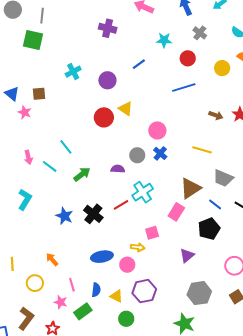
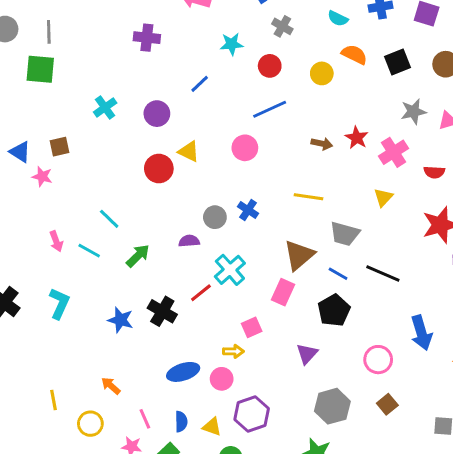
pink circle: (157, 130) -> (245, 148), moved

